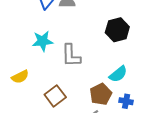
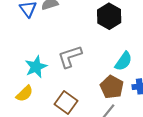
cyan star: (42, 41) -> (36, 67), moved
gray L-shape: (71, 56) -> (70, 57), turned 90

